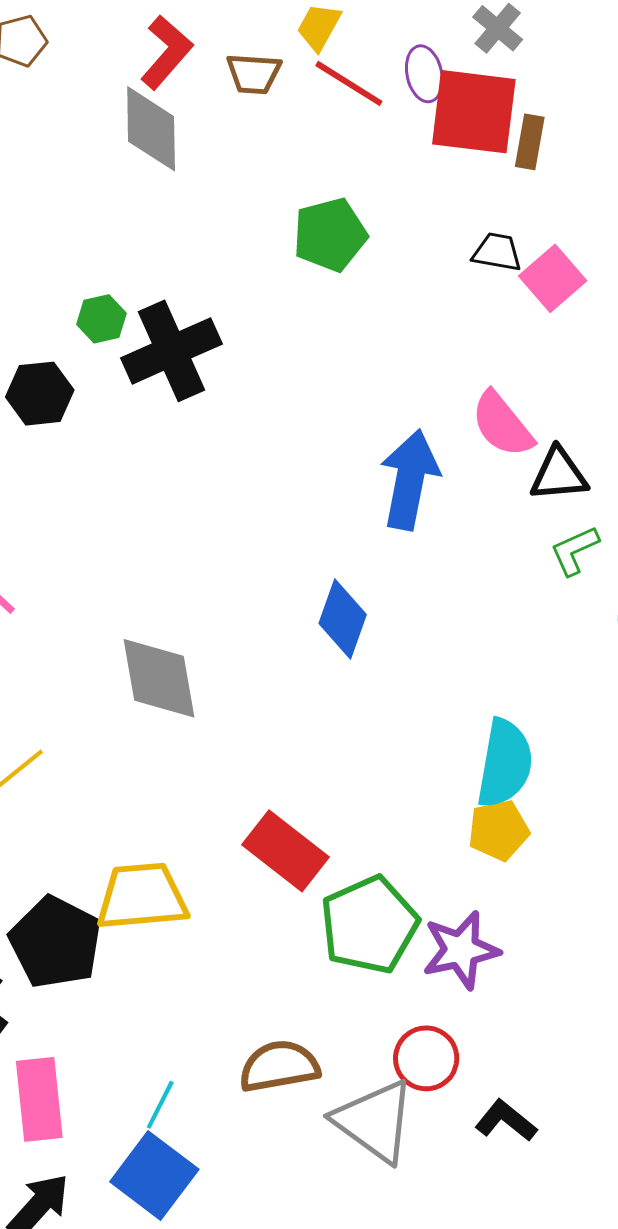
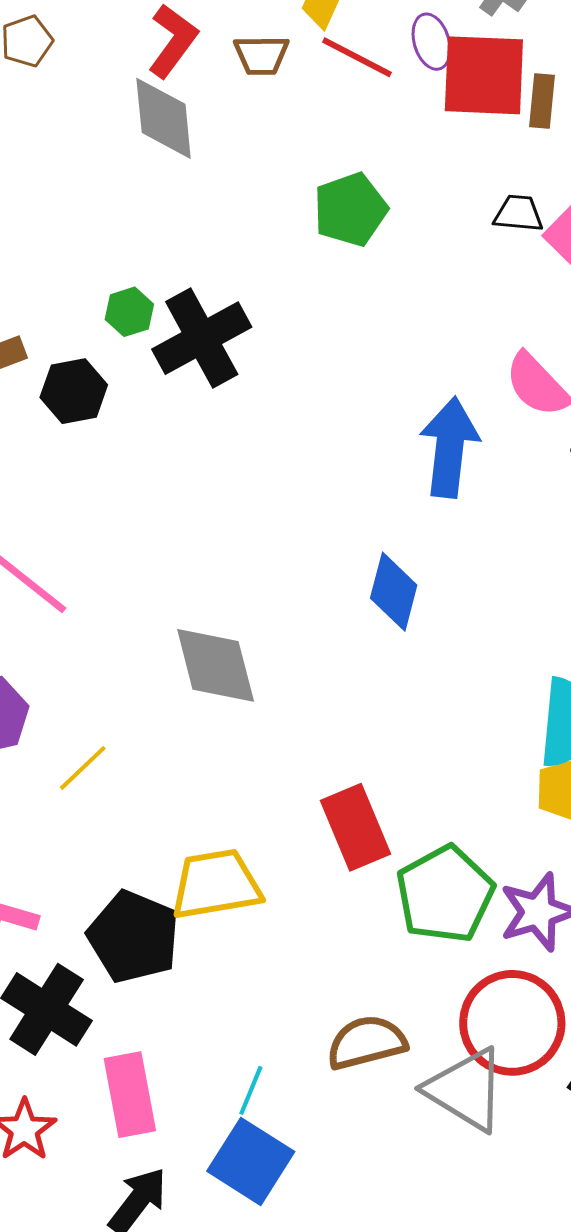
red rectangle: (286, 851) -> (355, 827), turned 34
red circle: (426, 1058) -> (512, 1023), size x1.6

